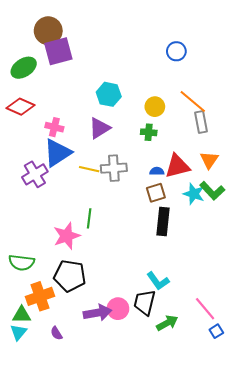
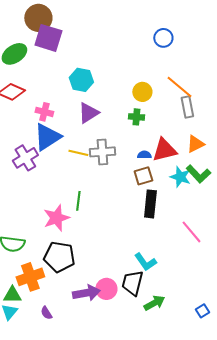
purple square: (58, 51) -> (48, 38), turned 32
cyan hexagon: (109, 94) -> (81, 80), moved
orange triangle: (209, 160) -> (195, 144), turned 30
pink line: (205, 309) -> (191, 232), moved

